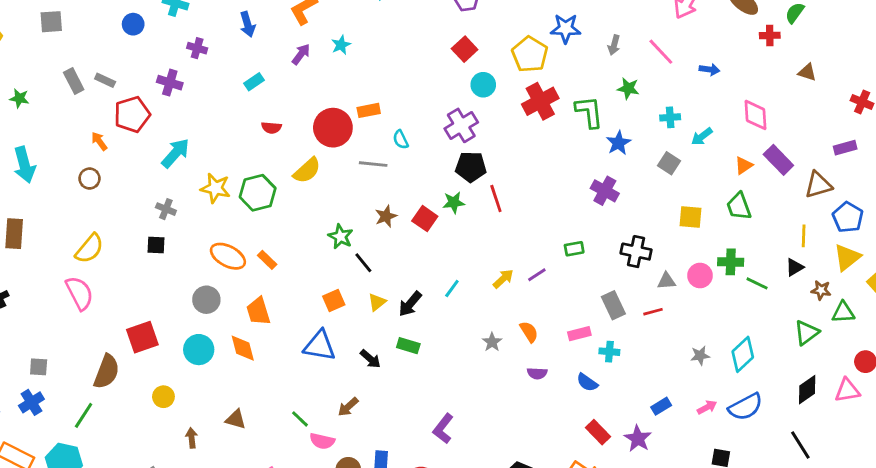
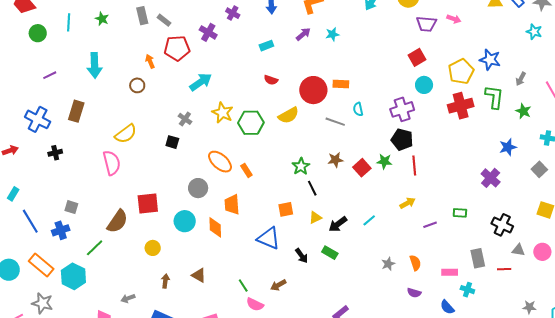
green L-shape: (589, 112) -> (494, 97), moved
yellow arrow: (503, 279) -> (408, 203), moved

